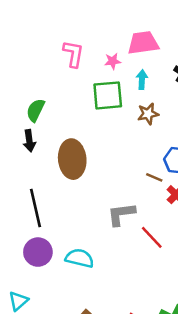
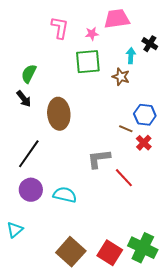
cyan arrow: (142, 80) -> (131, 56), moved
brown star: (148, 114) -> (121, 77), turned 30
black arrow: (29, 141) -> (24, 99), turned -30
black line: (35, 208) -> (29, 154), turned 48

